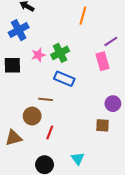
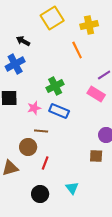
orange line: (83, 16) -> (77, 50), turned -42
pink star: (38, 55) -> (34, 108), moved
pink rectangle: (103, 61) -> (96, 94), turned -42

